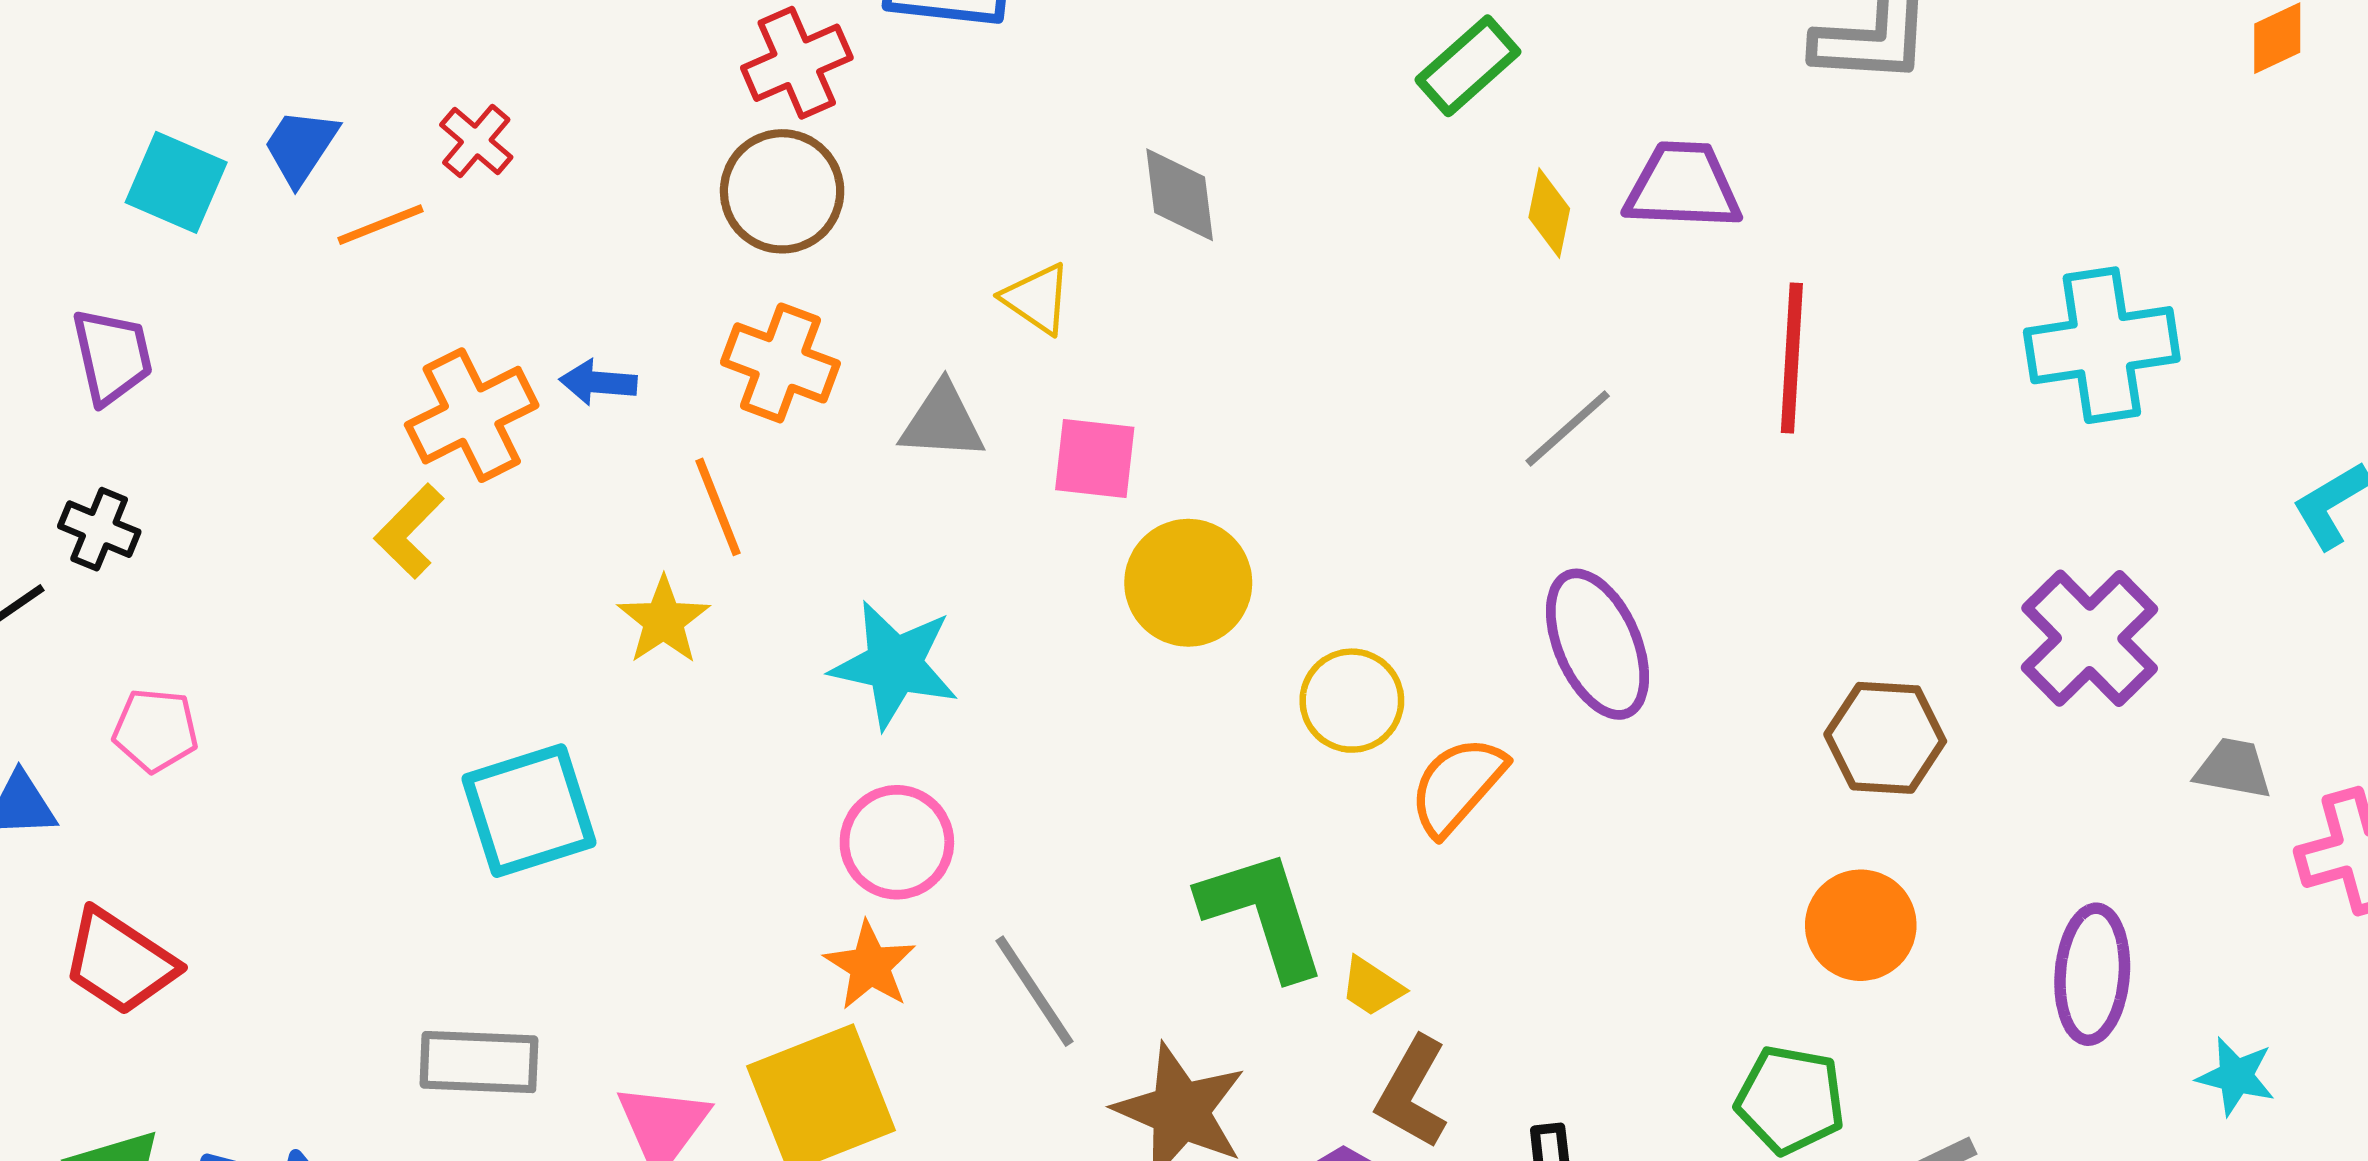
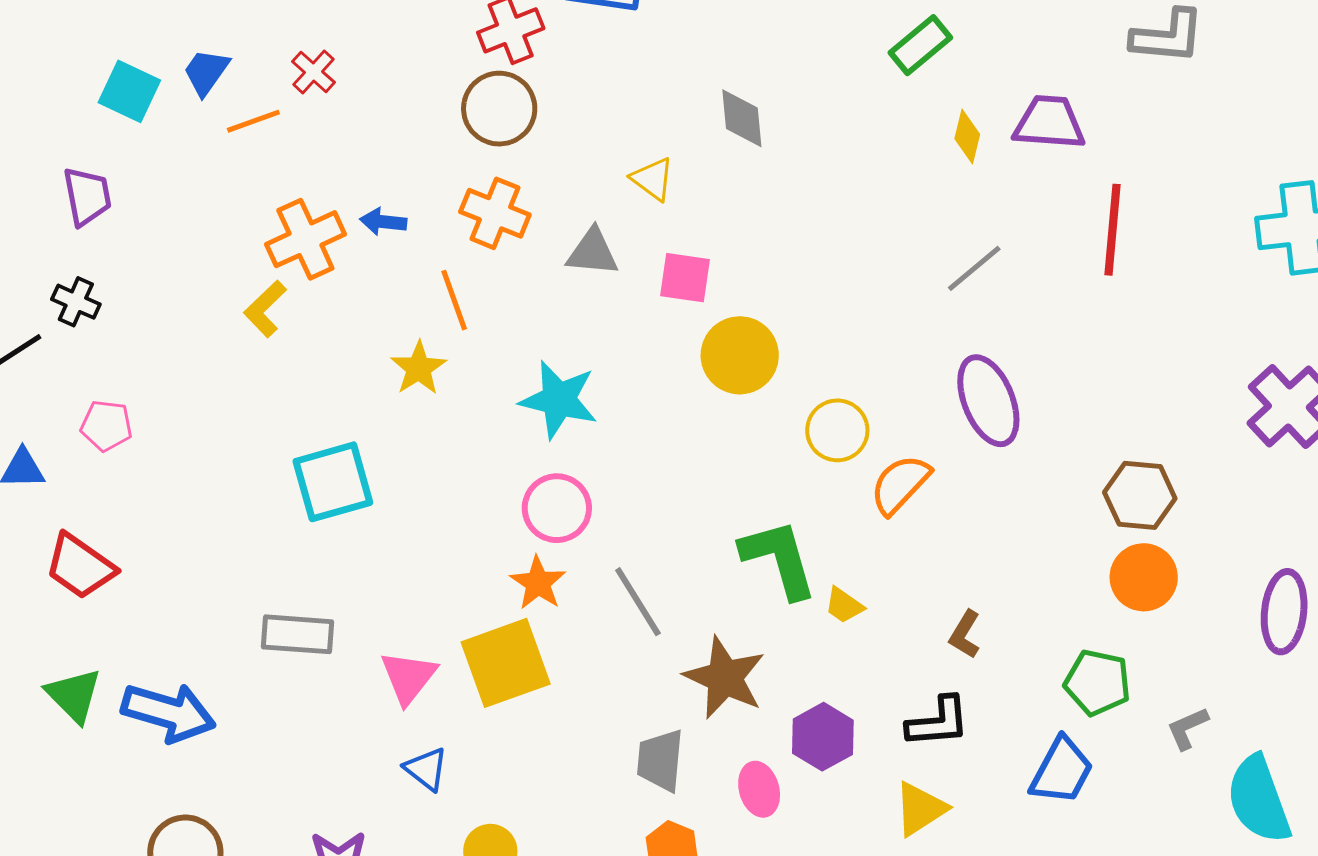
brown hexagon: (1885, 738) -> (1140, 495), moved
brown L-shape: (1412, 1092) -> (965, 634), moved, size x0.7

